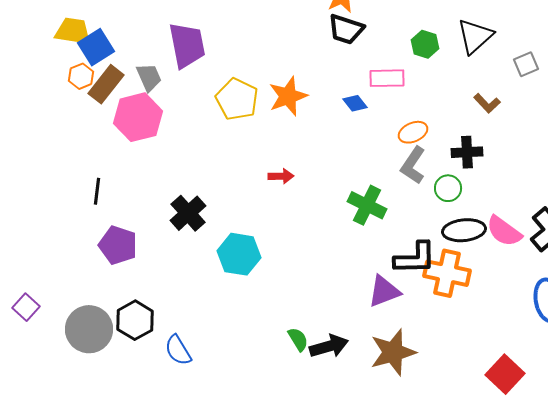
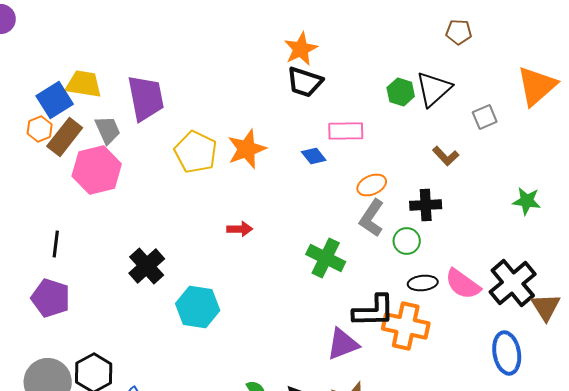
yellow trapezoid: (73, 31) -> (84, 84), moved
green hexagon: (425, 44) -> (401, 92), moved
black ellipse: (464, 230) -> (423, 283), size x0.7
purple pentagon: (118, 245) -> (51, 298), moved

